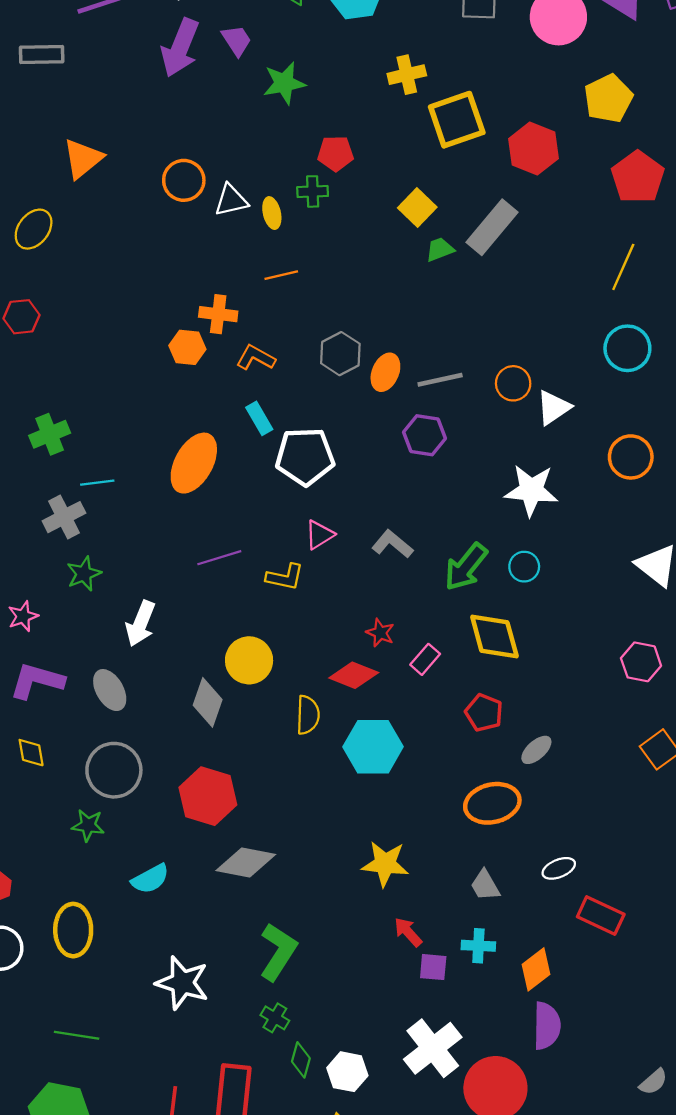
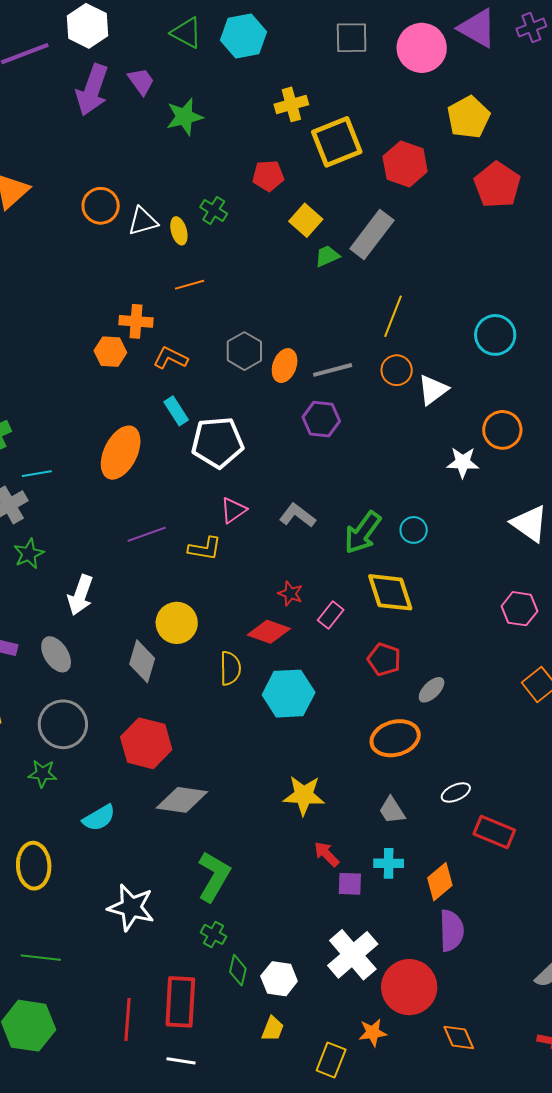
red pentagon: (336, 153) -> (268, 176), moved
green cross: (313, 191) -> (214, 210), turned 36
yellow line: (623, 267) -> (393, 316), moved
white star: (531, 490) -> (463, 462), moved, size x0.7

